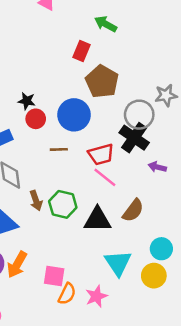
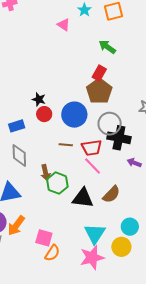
red rectangle: (81, 51) -> (99, 73), moved
gray circle: (139, 115) -> (110, 124), moved
black cross: (134, 138) -> (119, 138), turned -30
brown line: (59, 149) -> (66, 145), moved
brown arrow: (36, 201) -> (45, 173), moved
pink star: (96, 296) -> (92, 258), moved, size x1.4

